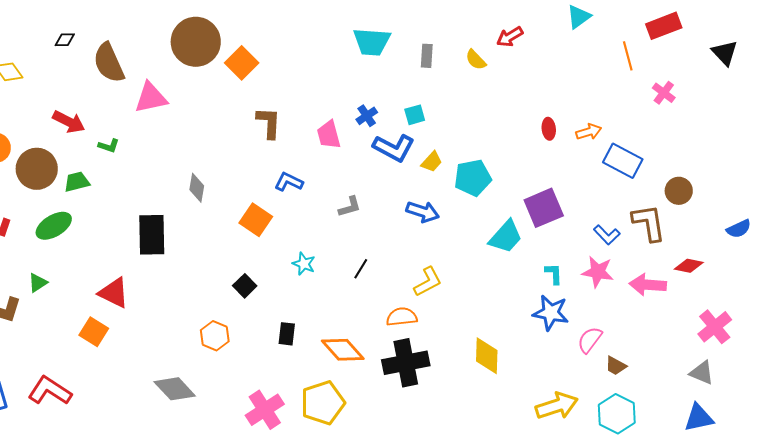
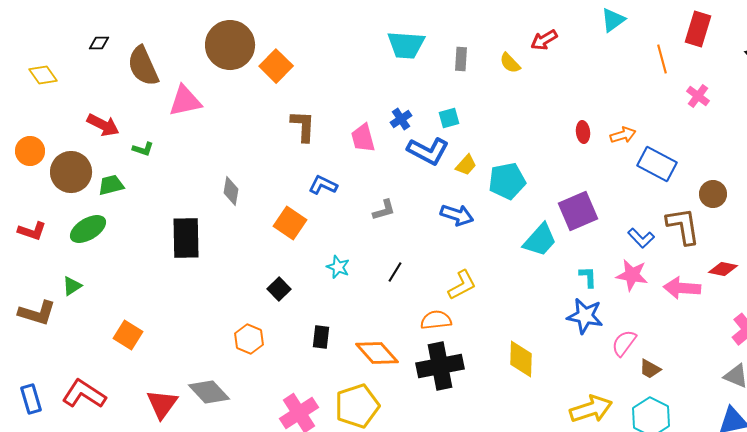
red rectangle: (664, 26) -> (698, 29), turned -52
red triangle: (114, 293) -> (162, 404), moved, turned 40

